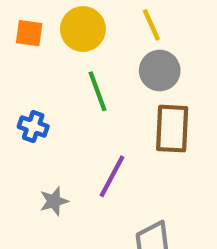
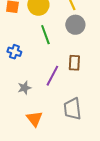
brown rectangle: (172, 129) -> (74, 63), moved, size x0.7

